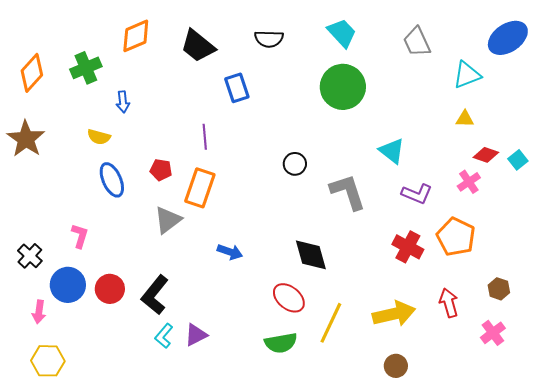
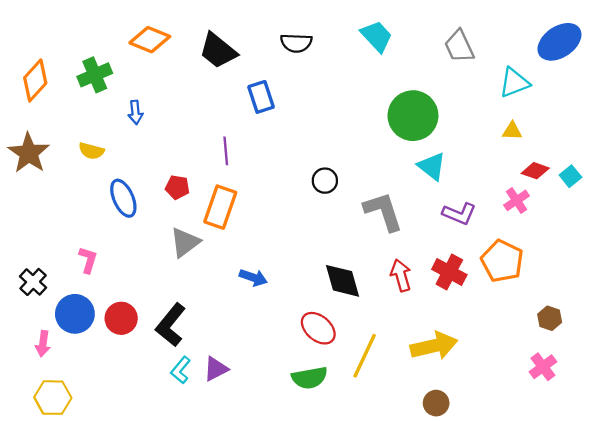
orange diamond: (136, 36) -> (150, 40), turned 45
green circle: (343, 87) -> (413, 116), moved
yellow semicircle: (99, 137) -> (91, 151), moved
red arrow: (449, 303) -> (401, 275), moved

